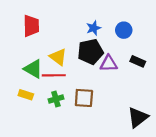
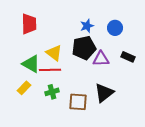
yellow rectangle: (26, 95) -> (24, 88), turned -64
brown square: (84, 98) -> (78, 102), moved
black triangle: (138, 117) -> (104, 93), moved

